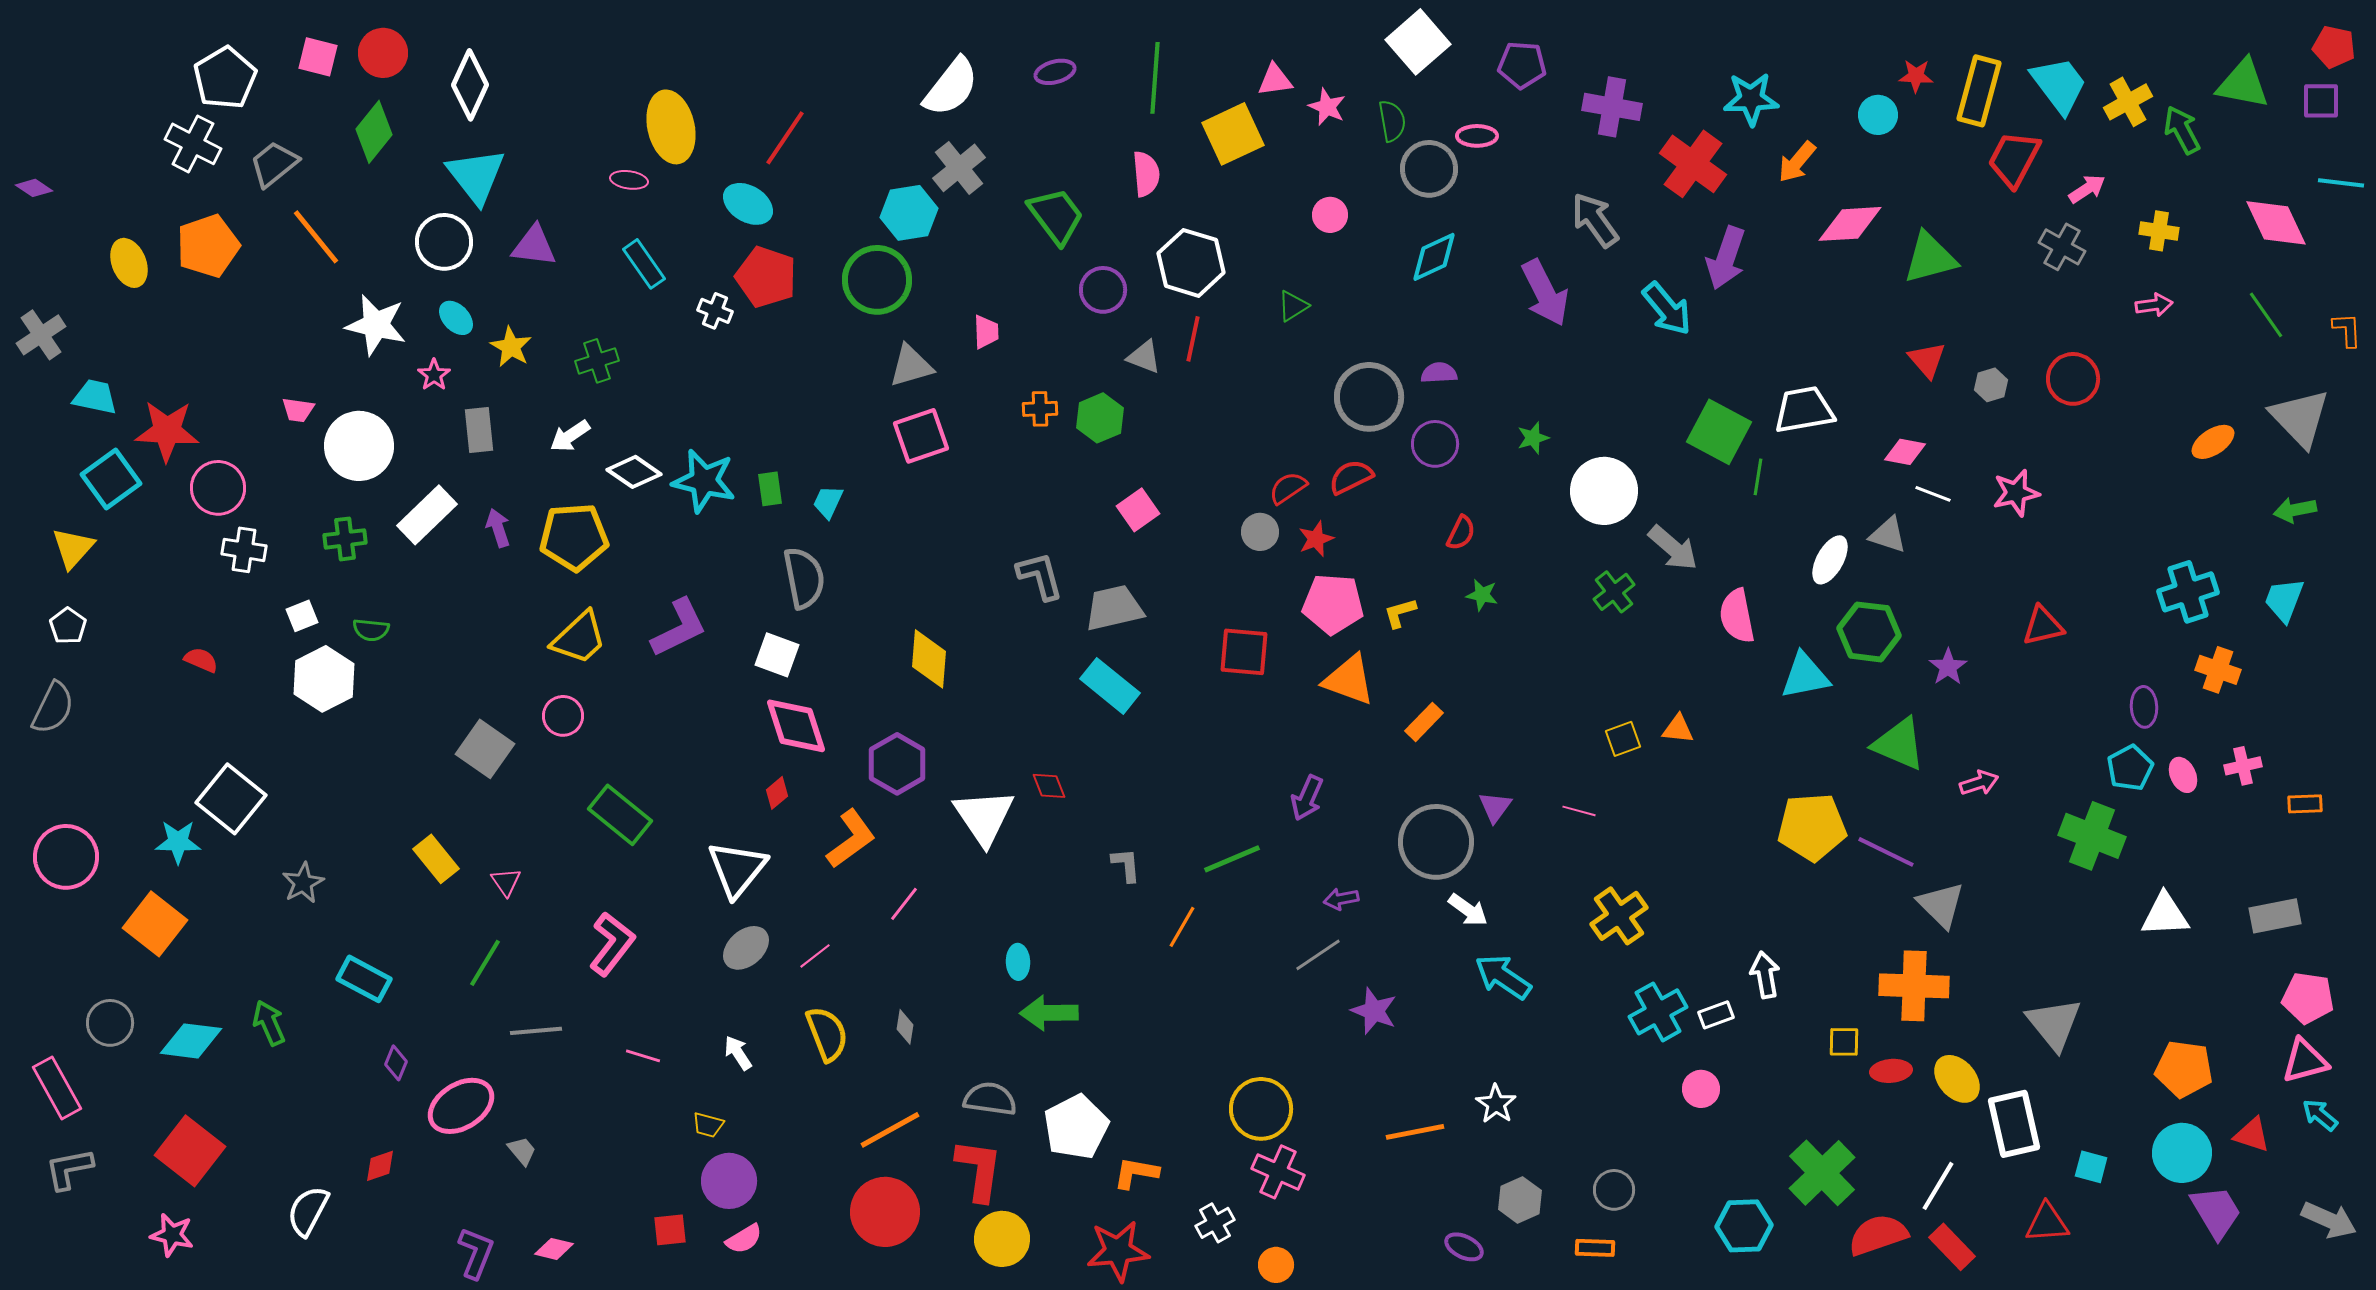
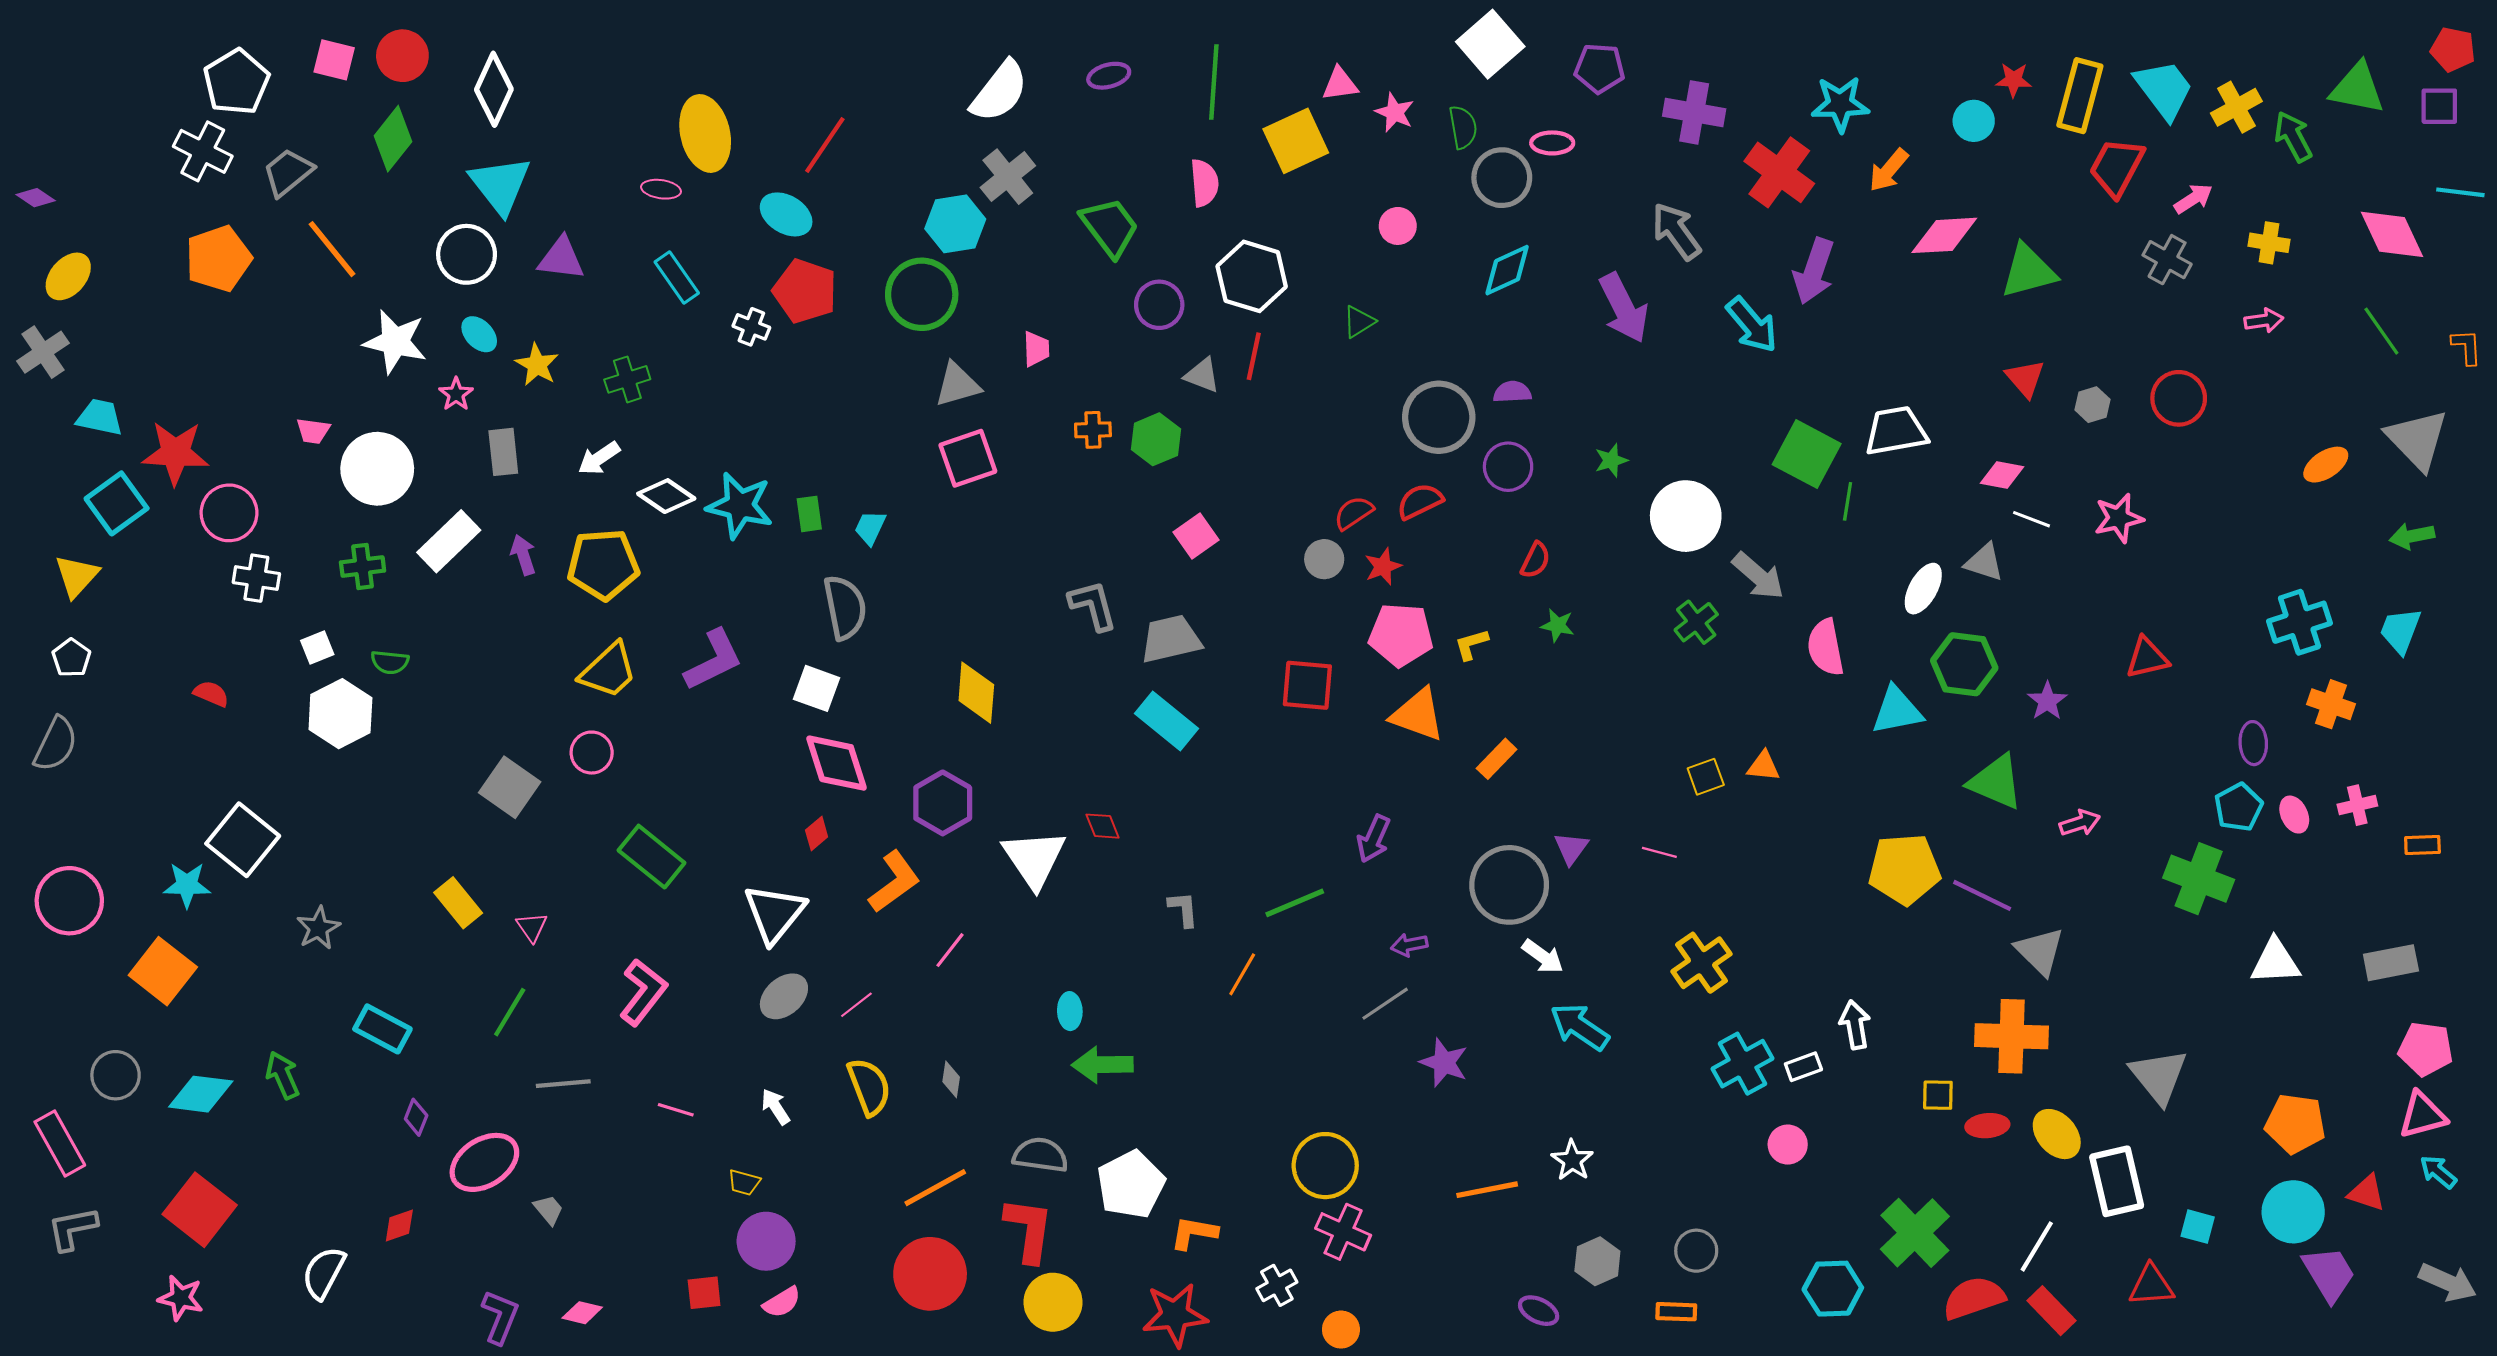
yellow ellipse: (129, 263) -> (68, 276), moved, turned 63

